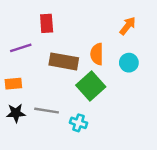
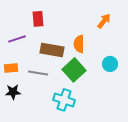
cyan circle: (129, 63) -> (110, 64), moved
gray line: (47, 111) -> (38, 73), moved
cyan cross: (78, 123) -> (64, 100), size x1.5

